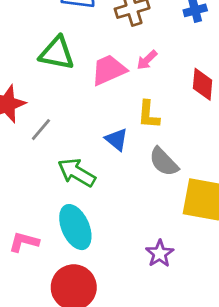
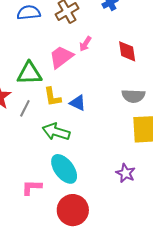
green triangle: (57, 53) -> (29, 73), moved
yellow L-shape: (149, 115) -> (52, 97), moved
gray semicircle: (164, 162) -> (133, 96), moved, turned -30

